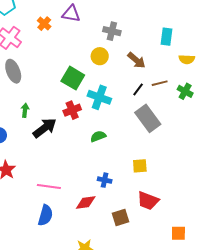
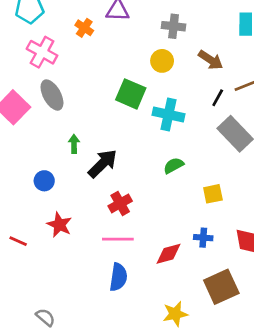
red cross: (72, 110) -> (120, 203), moved
yellow square: (140, 166) -> (213, 194), moved
blue cross: (105, 180) -> (203, 238), moved
brown square: (121, 217) -> (221, 287), moved, size x1.5

